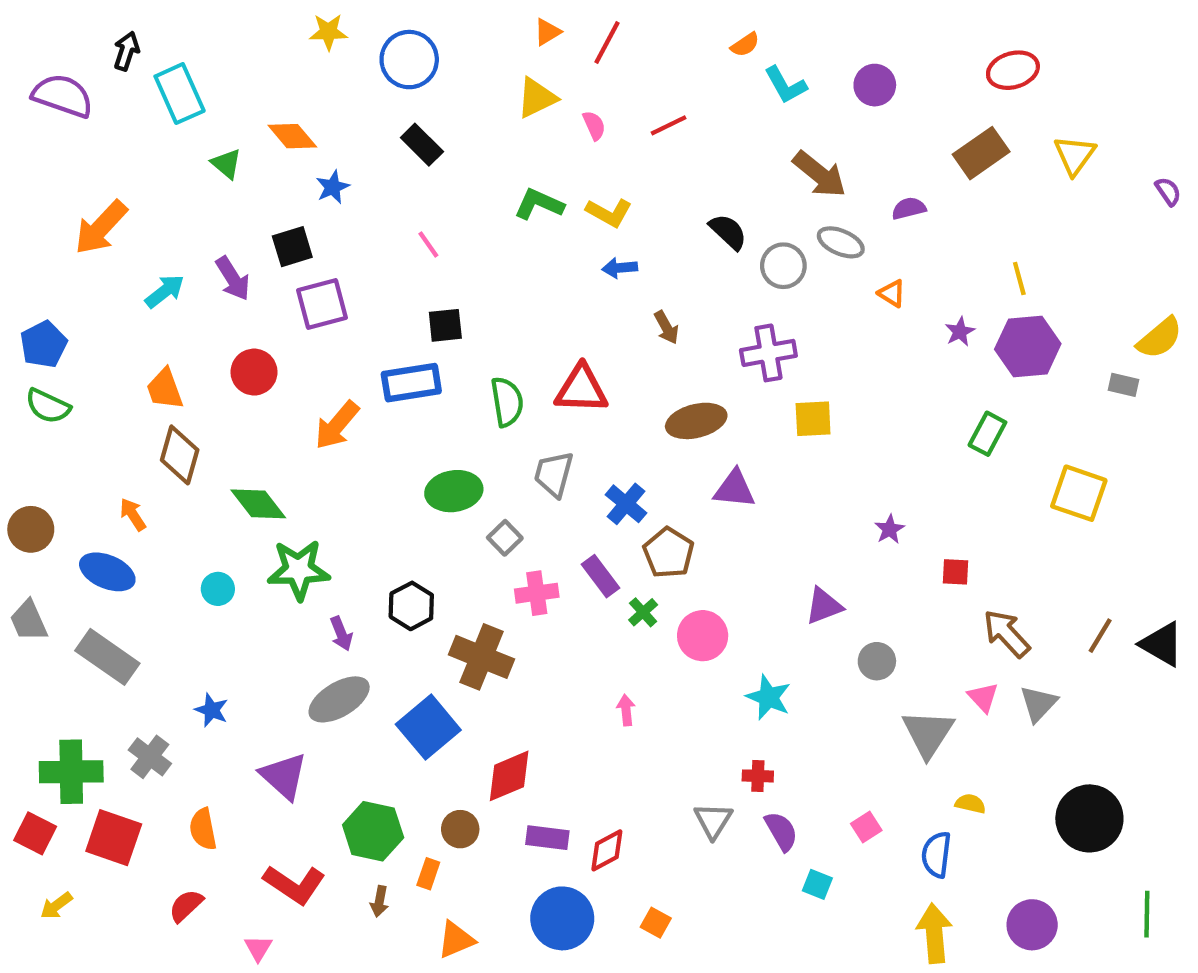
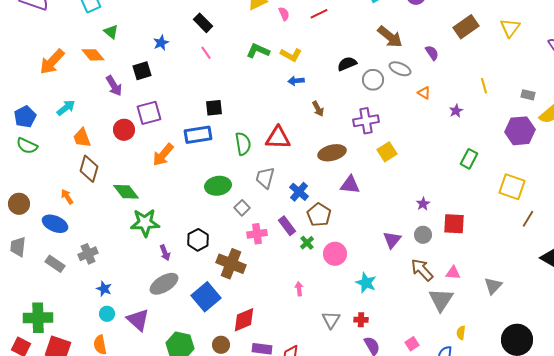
orange diamond: (292, 136) -> (93, 55), moved
purple semicircle: (909, 208) -> (432, 53), turned 70
black semicircle: (728, 232) -> (347, 64), turned -66
pink line: (428, 244) -> (206, 53), moved
cyan arrow: (165, 291) -> (66, 108), moved
purple square: (322, 304) -> (149, 113), moved
purple hexagon: (1028, 347) -> (520, 131), moved
gray rectangle: (1124, 385) -> (528, 95), moved
yellow square: (813, 419) -> (387, 152), turned -30
red square: (956, 572) -> (454, 224), size x1.6
cyan circle: (218, 589) -> (107, 314), moved
purple triangle: (824, 606) -> (392, 240), turned -30
gray trapezoid: (29, 621) -> (18, 247), turned 30
brown arrow: (1007, 634) -> (422, 270), moved
brown line: (1100, 636) -> (528, 219), moved
gray rectangle: (107, 657) -> (55, 264), size x0.7
gray circle: (877, 661) -> (423, 235), moved
pink triangle: (983, 697) -> (453, 273), moved, turned -42
gray cross: (150, 757) -> (88, 254), moved, turned 30
yellow semicircle: (970, 804) -> (461, 333), turned -96
gray triangle: (713, 821) -> (331, 320), moved

